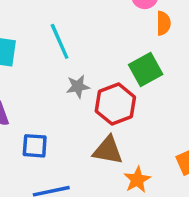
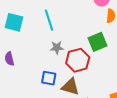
blue square: (35, 146) -> (49, 78), moved

